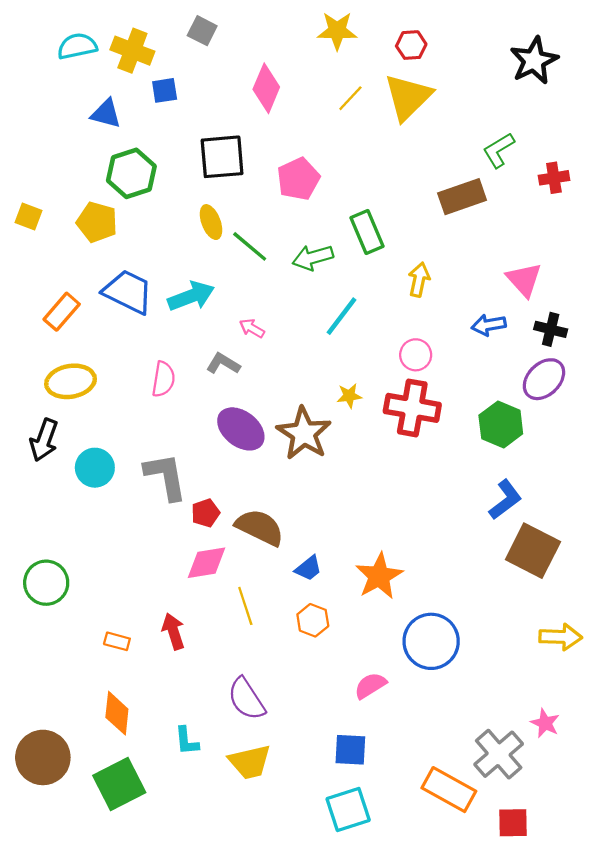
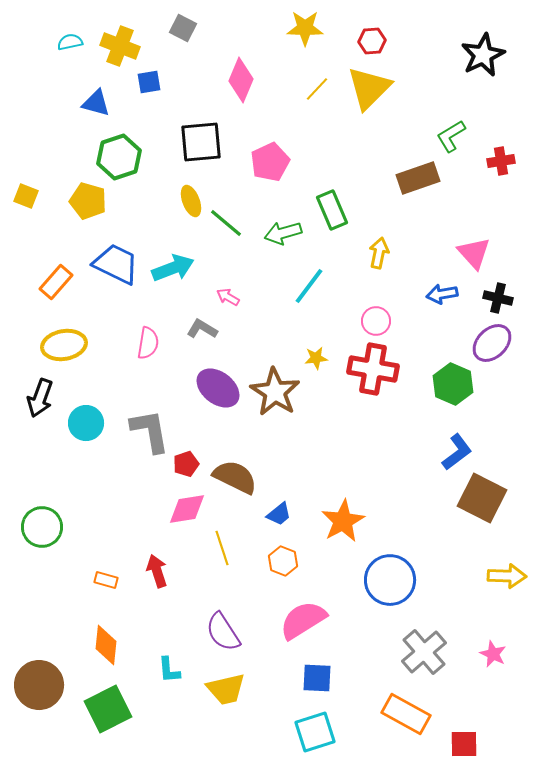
cyan semicircle: (77, 46) -> (70, 42), size x0.7
pink semicircle: (370, 686) -> (303, 620), moved, size x1.6
gray cross: (499, 754) -> (424, 652), moved

